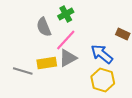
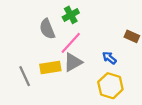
blue arrow: (102, 54) -> (109, 58), size x0.6
gray line: (23, 71) -> (25, 76), turned 48

